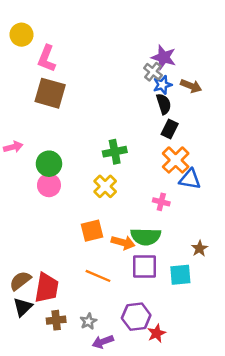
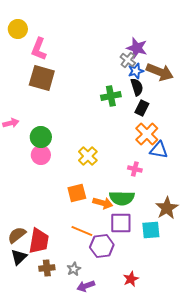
brown arrow: (191, 86) -> (160, 72), size x1.5
green cross: (115, 152) -> (111, 96), moved
brown star: (200, 248) -> (167, 208), size x1.6
purple hexagon: (136, 317) -> (102, 246), moved

